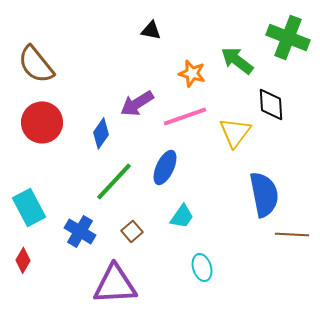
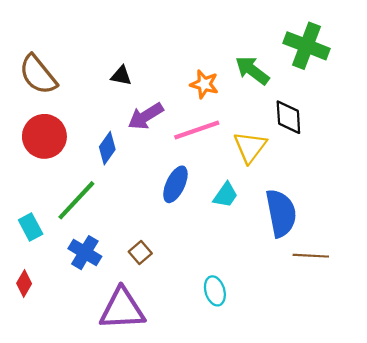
black triangle: (151, 30) -> (121, 76), moved
green line: (114, 181) -> (76, 200), moved
cyan rectangle: (29, 207) -> (31, 227), size x0.7
cyan trapezoid: (182, 216) -> (226, 195), moved

